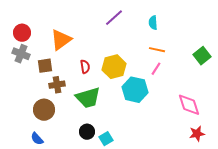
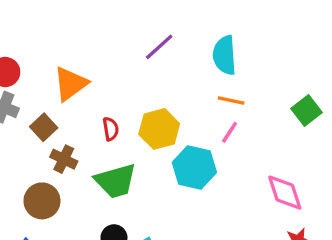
cyan semicircle: (153, 23) -> (224, 55), size x1.6
brown square: (45, 66) -> (44, 127), turned -35
brown cross: (57, 85) -> (64, 159), turned 35

